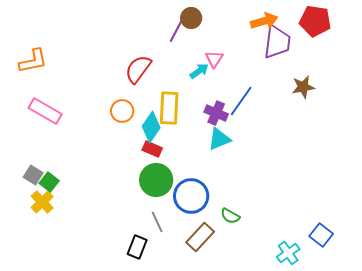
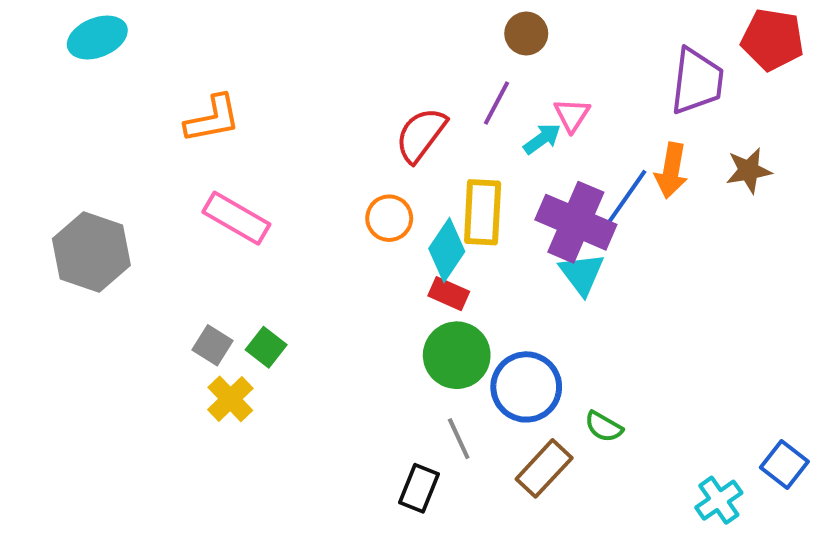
orange arrow: (264, 21) -> (671, 171), moved, turned 116
purple line: (176, 31) -> (496, 103), moved
purple cross: (216, 113) -> (576, 222), size x1.6
cyan triangle: (219, 139) -> (582, 274), turned -45
green square: (49, 182) -> (266, 347), moved

